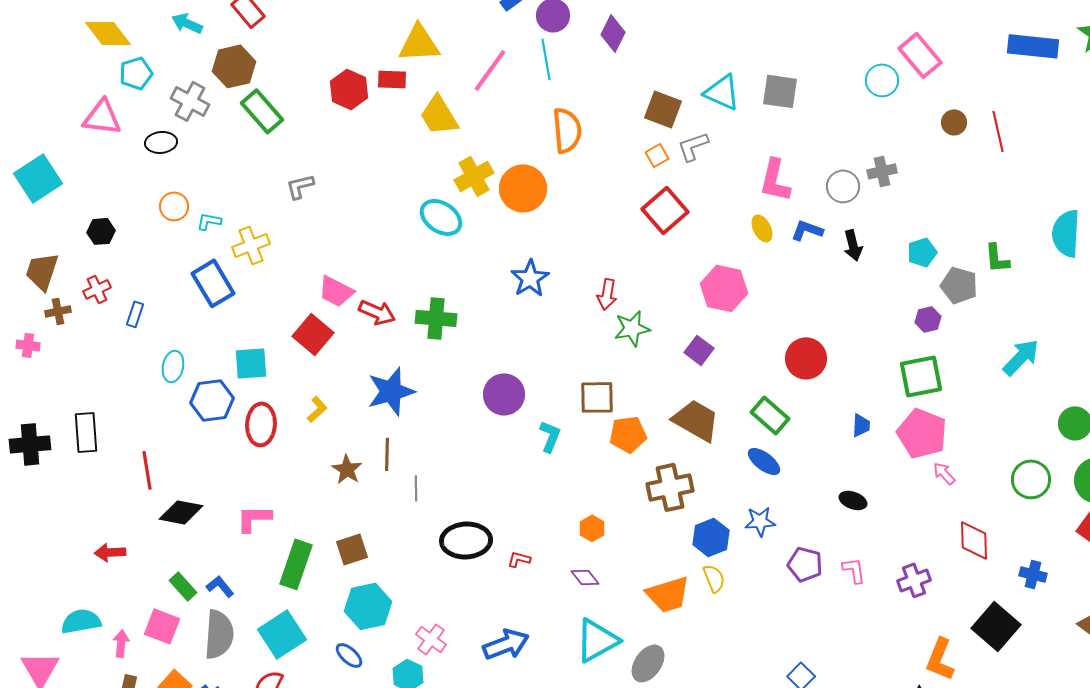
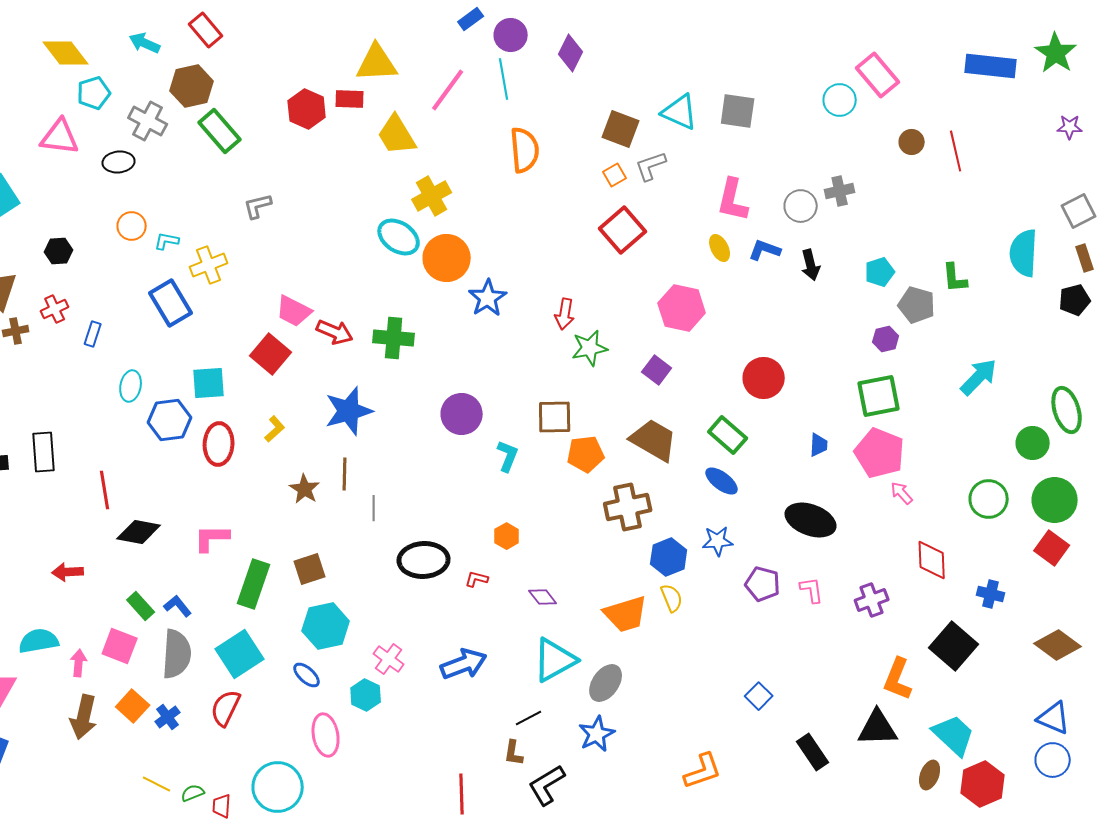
orange circle: (523, 188) -> (447, 258), moved
black ellipse: (853, 500) -> (811, 520), size x1.8
orange hexagon: (592, 528) -> (507, 536), moved

